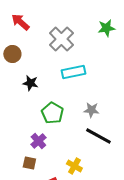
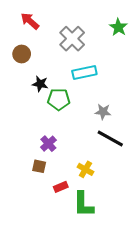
green star: (106, 28) -> (118, 27), turned -30
green pentagon: (52, 113) -> (59, 99), moved, turned -30

